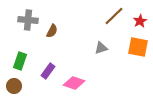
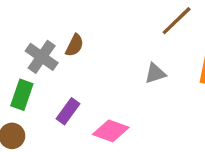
gray cross: (28, 20) -> (42, 57), moved, turned 30

